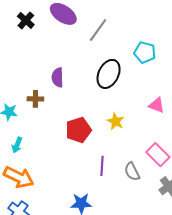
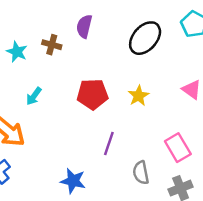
cyan arrow: (17, 145) -> (34, 96), moved
gray semicircle: (132, 172) -> (141, 173), moved

